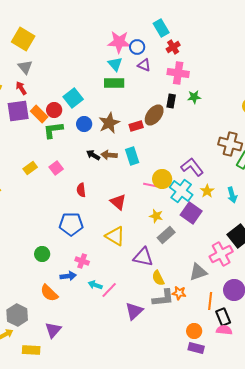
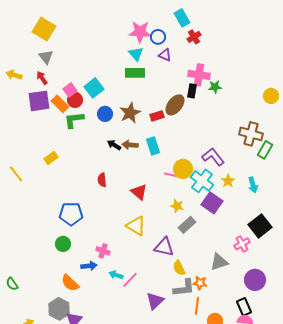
pink cross: (178, 73) -> (199, 75), moved
pink square: (56, 168) -> (70, 90), moved
blue pentagon: (71, 224) -> (71, 214), moved
pink cross: (221, 254) -> (242, 244), size x0.7
orange line: (210, 301) -> (197, 306), moved
gray hexagon: (17, 315) -> (59, 309), moved

